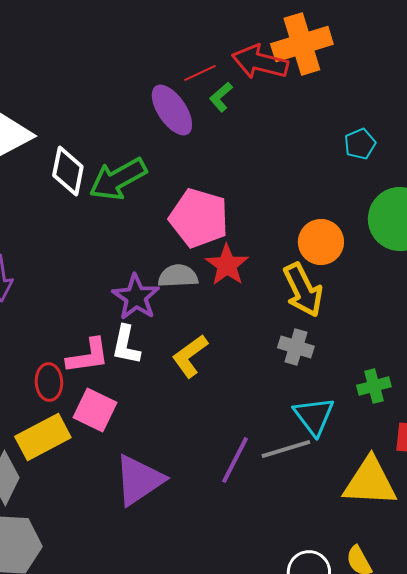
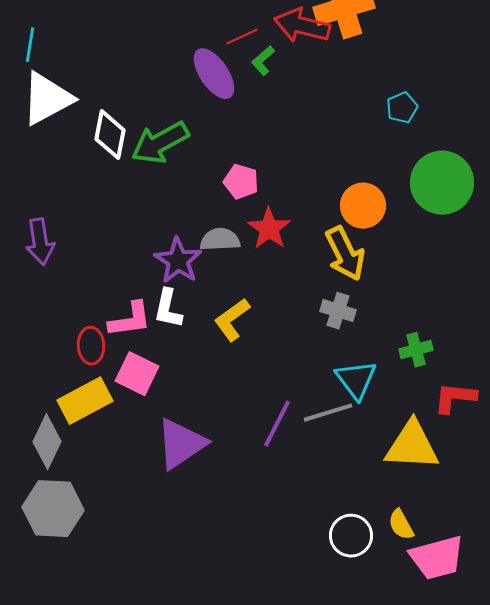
pink pentagon: (199, 218) -> (241, 182), size x0.6

